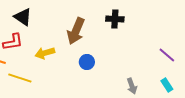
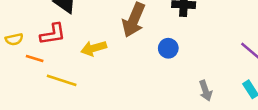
blue circle: (87, 62) -> (168, 48), moved

